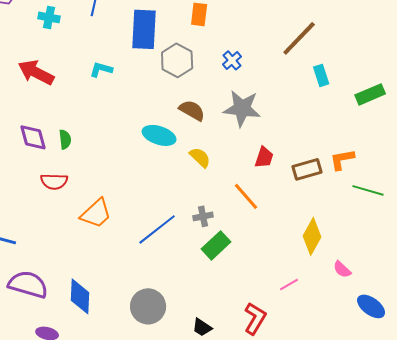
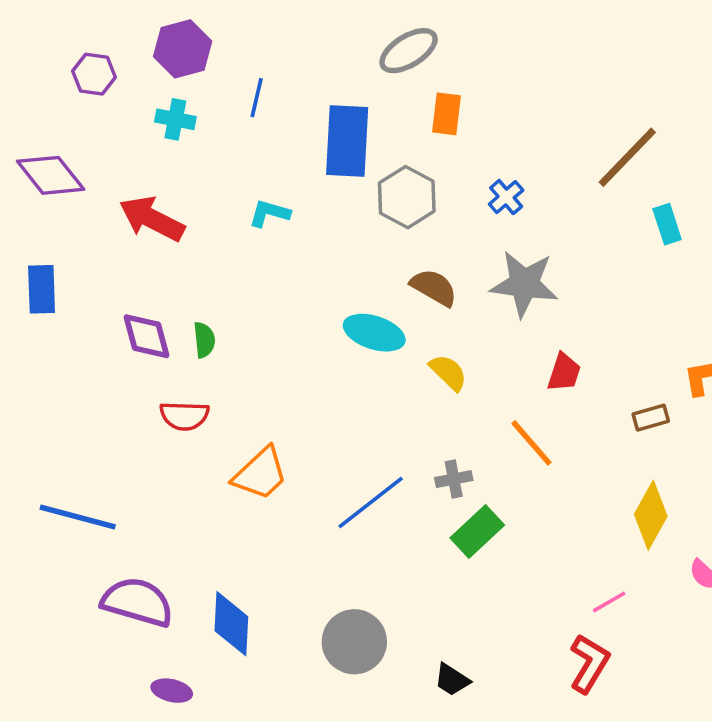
brown rectangle: (307, 169) -> (651, 418), moved, size x0.7
red L-shape: (255, 318) -> (589, 663), moved

